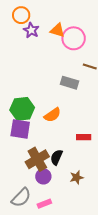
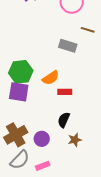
red rectangle: (84, 137) -> (65, 92), moved
black semicircle: (56, 157) -> (64, 120), moved
brown cross: (37, 159) -> (16, 135), moved

